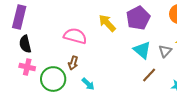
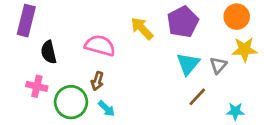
black semicircle: (25, 44) -> (49, 52), moved
cyan triangle: (142, 50) -> (188, 64), turned 30
cyan arrow: (88, 84) -> (106, 109), moved

